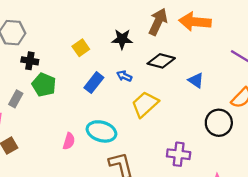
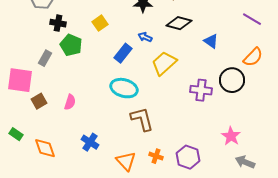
yellow square: (81, 48) -> (100, 23), moved
blue rectangle: (94, 83) -> (123, 53), moved
pink semicircle: (69, 141) -> (70, 102), moved
purple cross: (179, 154) -> (201, 90), moved

